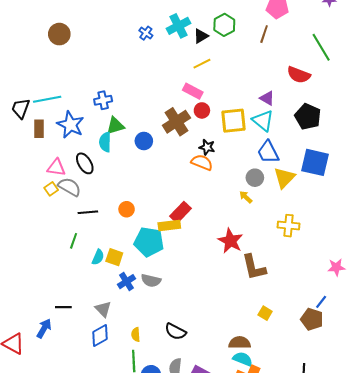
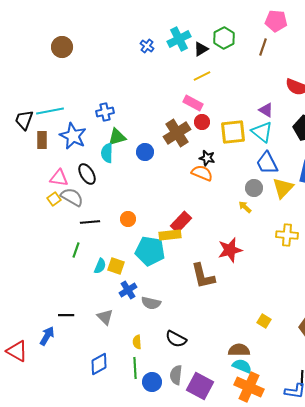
red star: (230, 241) -> (230, 250), turned 30
brown L-shape: (254, 267) -> (203, 276), moved
gray semicircle: (151, 281) -> (151, 303), moved
blue diamond: (100, 336) -> (99, 364), moved

